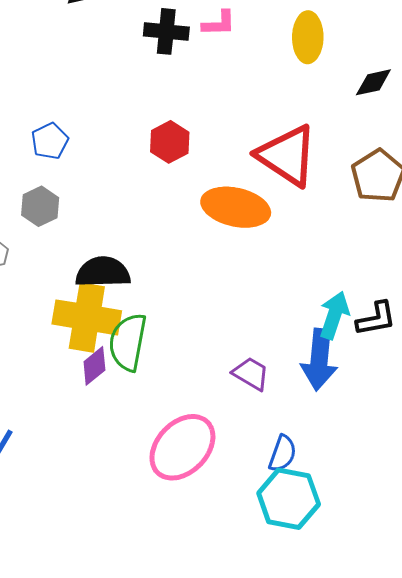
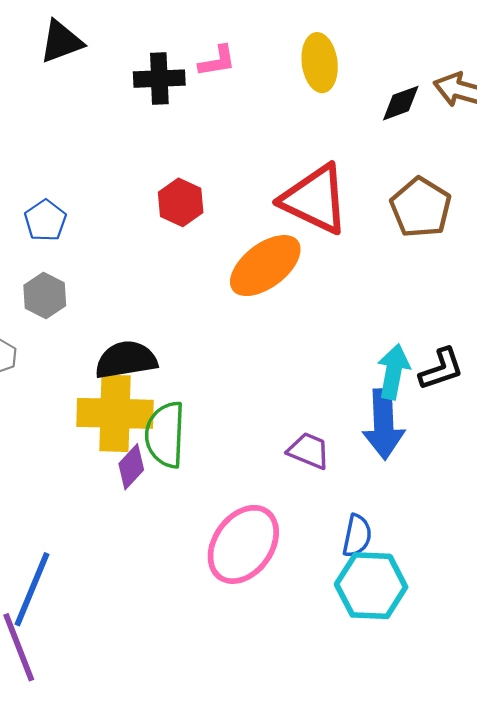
orange ellipse: (236, 207) -> (265, 266), turned -42

